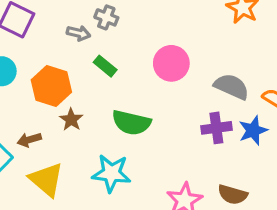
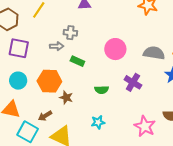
green semicircle: (131, 123) -> (102, 90), size x0.6
purple cross: (216, 128) -> (133, 82), moved, turned -36
cyan star: (111, 173) -> (98, 122), size x0.6

